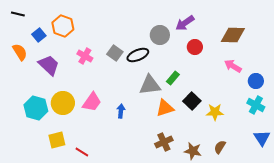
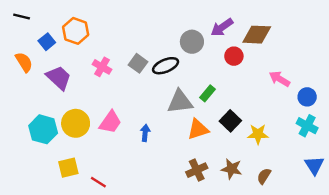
brown diamond: (233, 35) -> (257, 35), moved
brown star: (193, 151) -> (232, 169), moved

